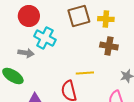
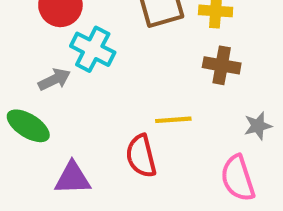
gray arrow: (26, 53) -> (54, 79), turned -35

